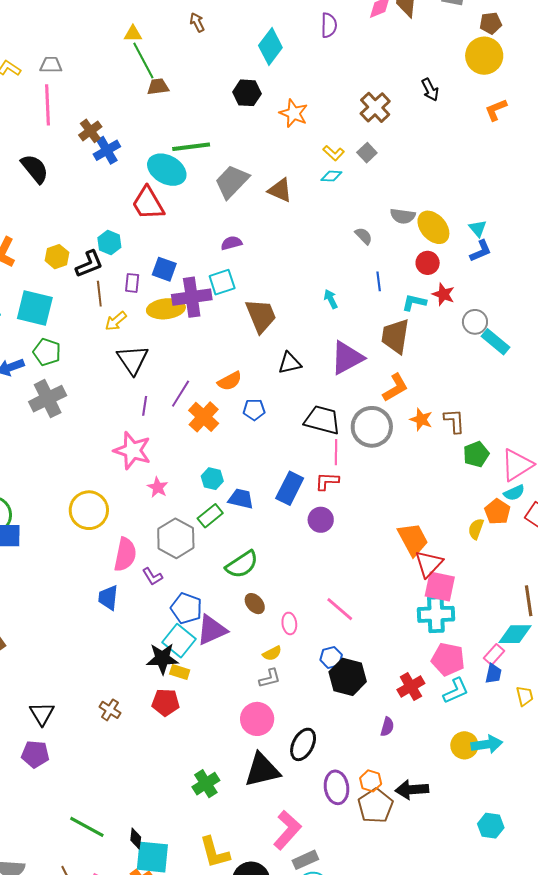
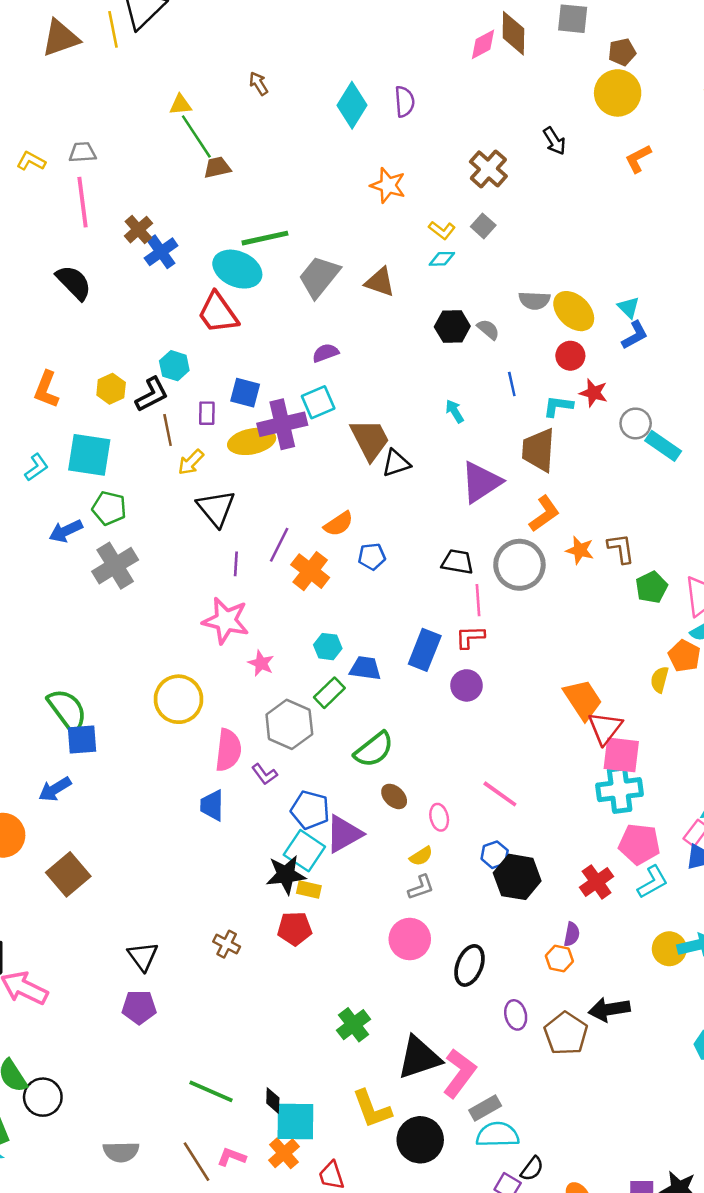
purple semicircle: (329, 25) -> (404, 102), moved
black hexagon: (247, 93) -> (452, 326), moved
black triangle: (290, 363) -> (396, 463), moved
black trapezoid: (322, 420) -> (457, 562), size x0.7
black triangle: (262, 770) -> (419, 1058), moved
orange hexagon: (371, 781) -> (559, 959), moved
purple ellipse: (337, 787) -> (516, 1015), size x0.7

